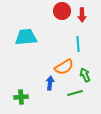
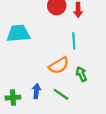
blue arrow: (50, 83) -> (36, 91), moved
green line: (75, 93) -> (61, 94), moved, turned 49

